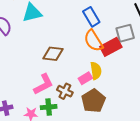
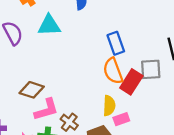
red rectangle: (111, 47) -> (131, 82), turned -40
brown diamond: (53, 54) -> (32, 90), moved
pink rectangle: (85, 78) -> (121, 119), moved

